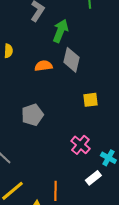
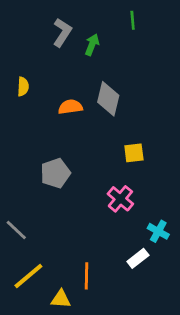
green arrow: (60, 31) -> (92, 45), moved, size x0.7
pink cross: (80, 145) -> (120, 199), moved

